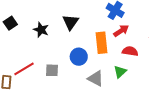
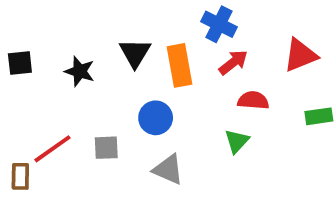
black square: (10, 23) -> (20, 63), turned 32
orange rectangle: (101, 43) -> (179, 65), moved
gray triangle: (96, 79) -> (168, 169), moved

